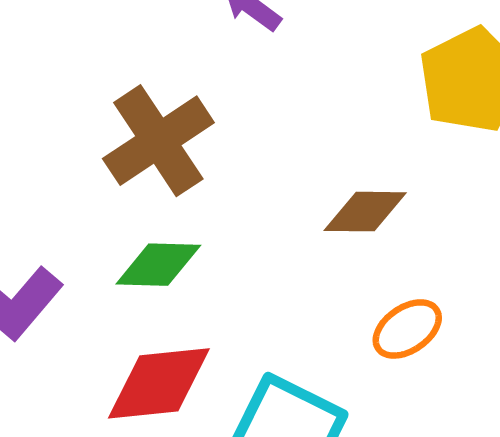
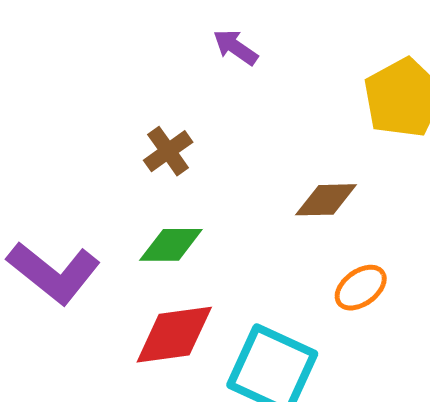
brown cross: (158, 141) -> (168, 151), size x0.6

